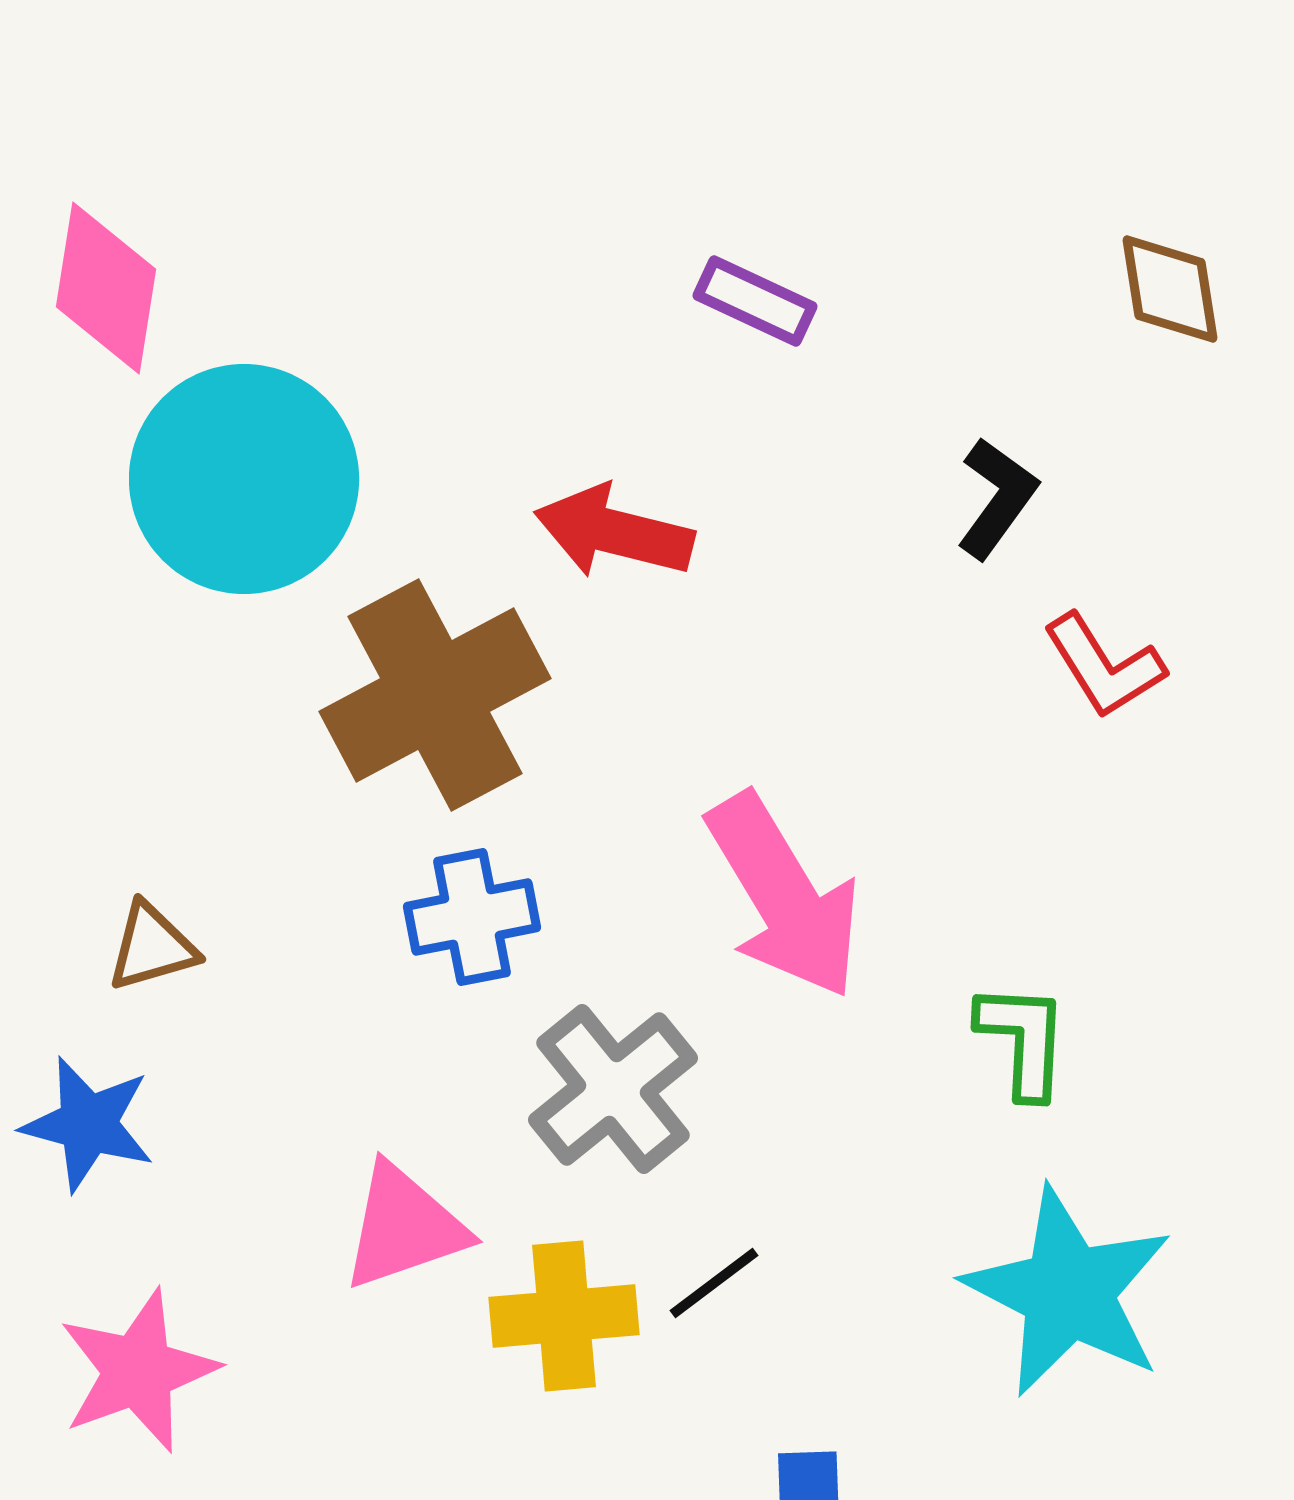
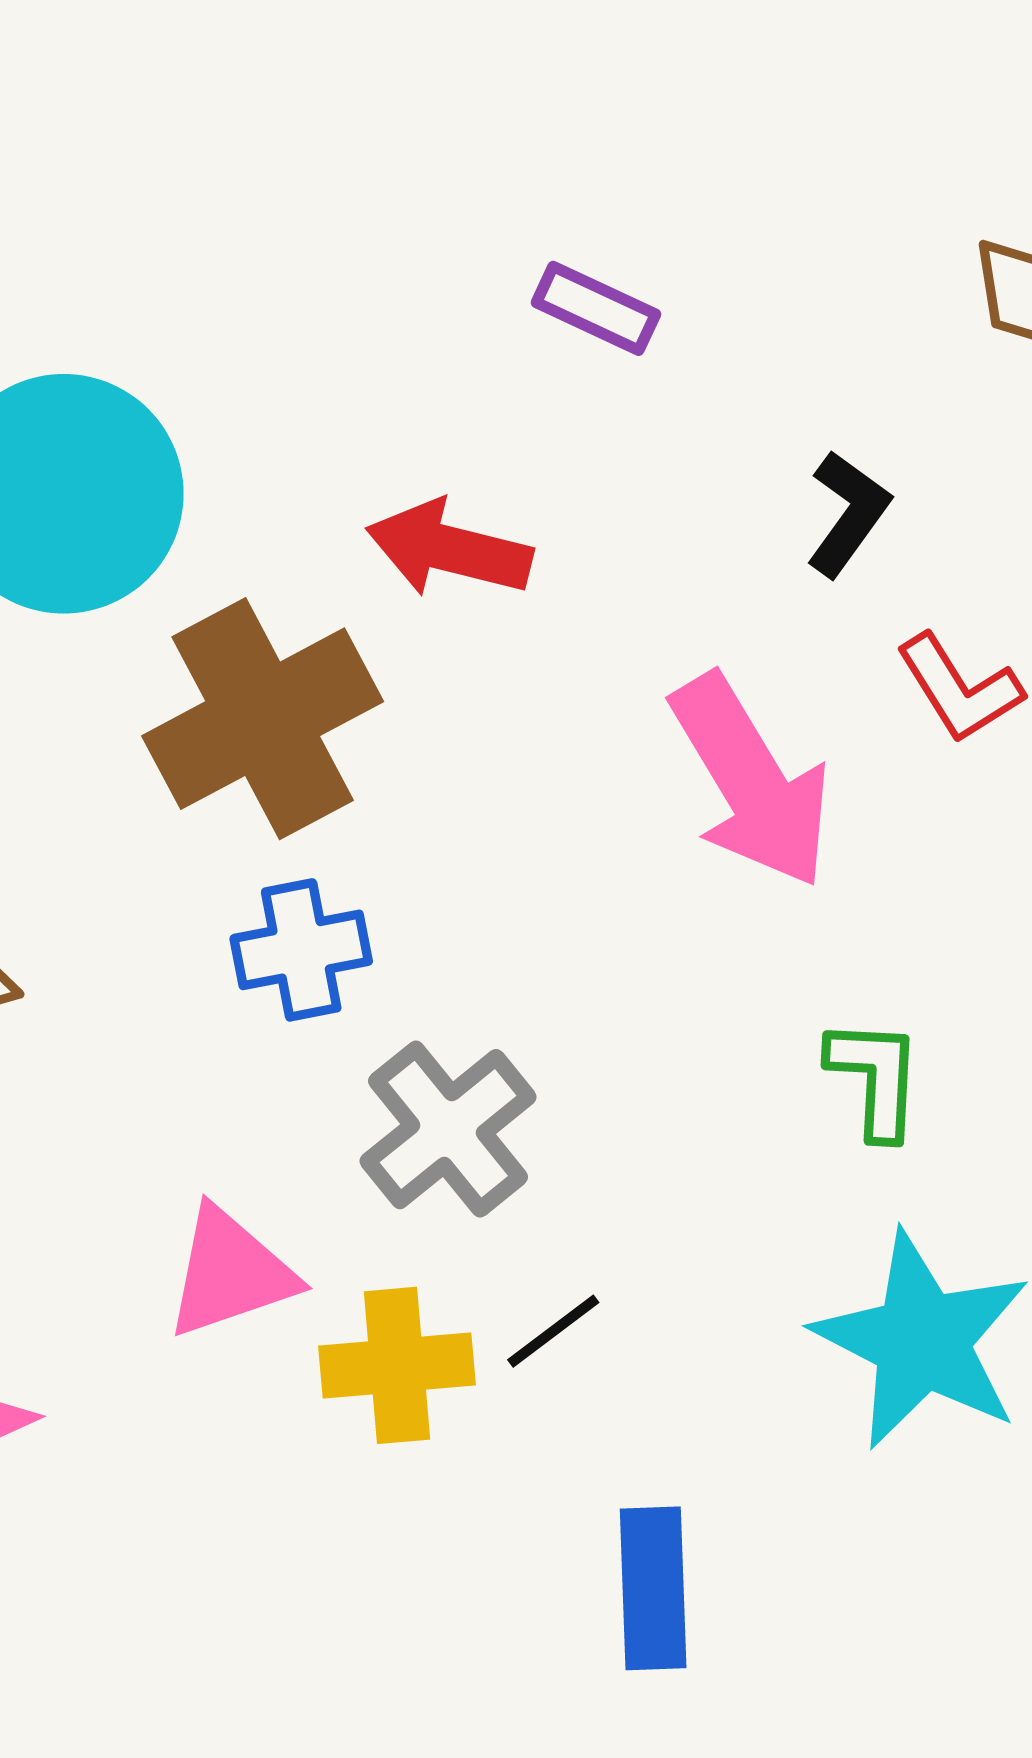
pink arrow: (784, 896) -> (751, 781), moved

